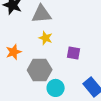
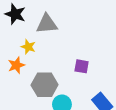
yellow star: (46, 38) -> (28, 47), moved

